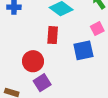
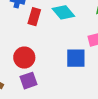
red rectangle: (53, 35) -> (34, 17), moved

